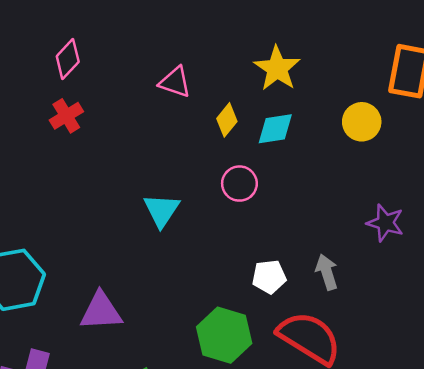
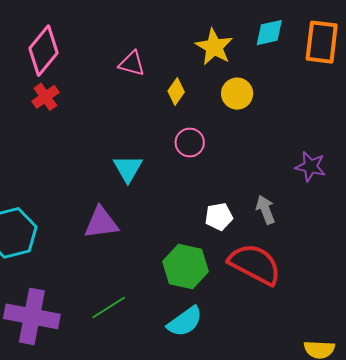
pink diamond: (68, 59) -> (43, 51), size x1.5
yellow circle: (362, 122) -> (237, 94), moved
cyan diamond: (275, 129) -> (269, 33), moved
purple triangle: (101, 311) -> (101, 223), moved

